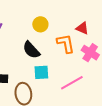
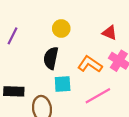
orange L-shape: (66, 43) -> (90, 64), moved, turned -45
black semicircle: (31, 50) -> (51, 58), turned 54

